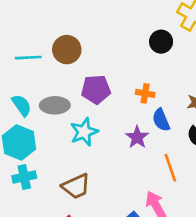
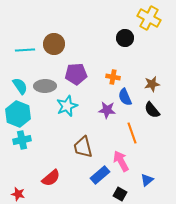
purple star: (137, 137) -> (107, 110), turned -30
brown trapezoid: (76, 186) -> (83, 147), moved, turned 100

